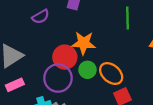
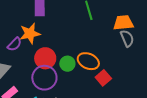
purple semicircle: (41, 17) -> (14, 44), moved
orange star: (84, 43) -> (30, 33), moved

